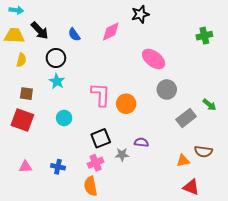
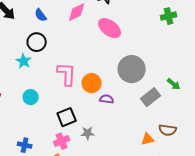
black circle: (56, 58) -> (37, 42), moved
pink ellipse: (154, 59) -> (110, 28), moved
gray circle: (167, 89) -> (132, 69), size x1.4
purple semicircle: (141, 142) -> (107, 99), moved

